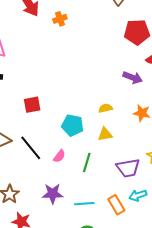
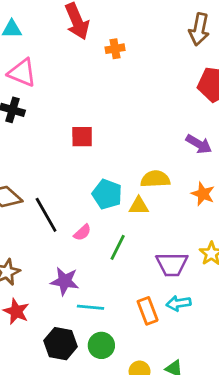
red square: (32, 105) -> (82, 137), moved
yellow semicircle: (105, 108) -> (155, 179), size x1.5
yellow triangle: (105, 134) -> (139, 206), moved
cyan line: (84, 204) -> (91, 307), moved

